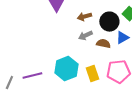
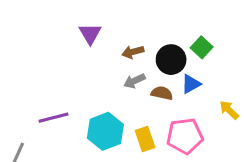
purple line: (32, 76) -> (53, 118), moved

